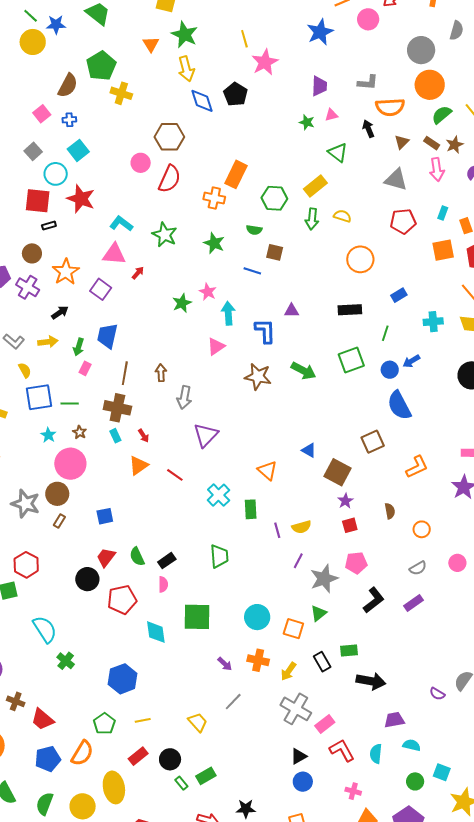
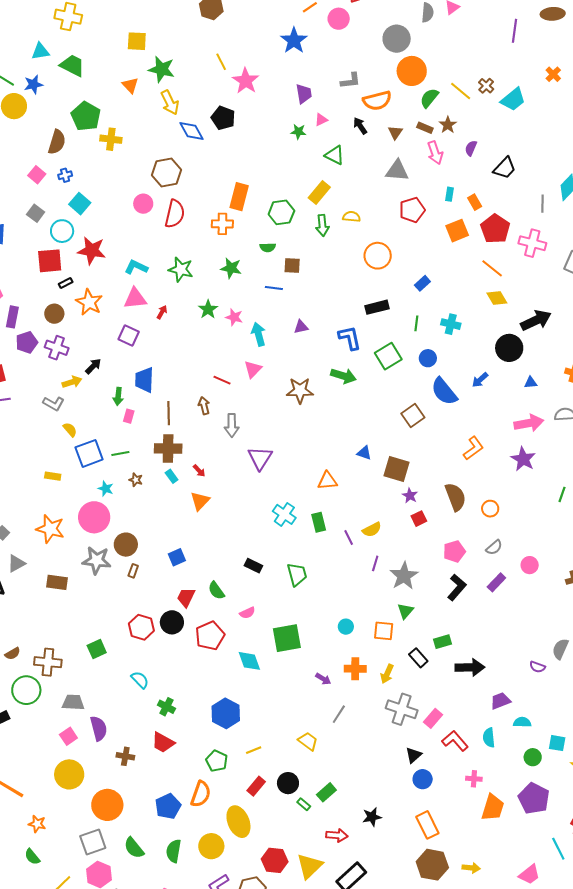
orange star: (66, 272) -> (89, 302), moved
green star: (182, 303) -> (208, 309), moved
purple triangle: (292, 311) -> (301, 327), moved
cyan cross: (433, 322) -> (451, 324), moved, turned 30
blue L-shape: (265, 331) -> (350, 338), moved
yellow arrow: (48, 342) -> (72, 382), moved
blue arrow: (411, 361) -> (480, 380), moved
brown square: (373, 442) -> (413, 416), moved
pink circle: (70, 464) -> (94, 517), moved
orange triangle: (267, 470) -> (327, 481), turned -35
red line: (175, 475) -> (222, 380), moved
brown semicircle: (390, 511) -> (455, 497), size x1.8
black rectangle: (167, 561) -> (253, 566), moved, turned 72
pink pentagon: (356, 563) -> (454, 551), moved
pink circle: (457, 563) -> (530, 565), moved
red hexagon: (26, 565) -> (141, 627), moved
pink semicircle: (163, 584) -> (247, 613), turned 77
cyan circle: (257, 617) -> (346, 627), size x0.6
cyan semicircle: (45, 629) -> (140, 680), size x0.7
red trapezoid: (42, 719) -> (163, 742), moved

